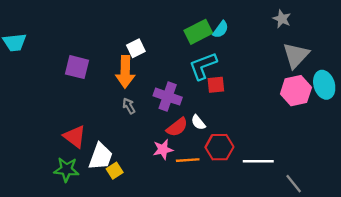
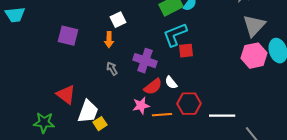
orange arrow: (125, 72) -> (109, 40), size x0.6
green star: (66, 169) -> (44, 123), moved

